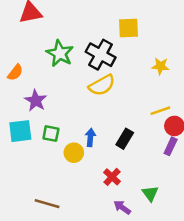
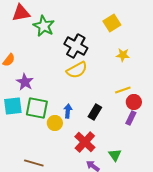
yellow square: (129, 28) -> (112, 23), moved, turned -30
green star: (60, 53) -> (44, 26), moved
green square: (51, 134) -> (37, 108), size x1.6
red cross: (112, 177) -> (85, 142), size x1.5

